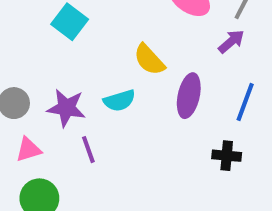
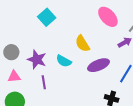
purple ellipse: (189, 96) -> (99, 65), turned 45
cyan semicircle: (119, 101) -> (64, 61), turned 35

